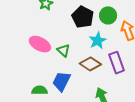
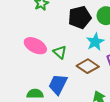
black pentagon: (83, 17) -> (80, 17), turned 30

